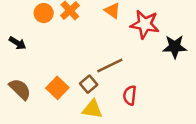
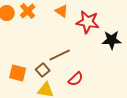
orange square: (57, 88) -> (18, 73), turned -30
red semicircle: (130, 95) -> (76, 79), turned -140

